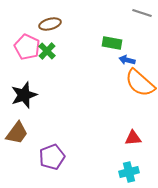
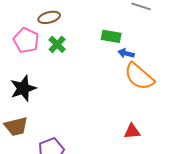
green cross: (47, 51) -> (57, 44), moved
brown trapezoid: (17, 133) -> (16, 126), turned 40

